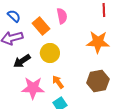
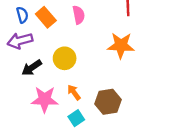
blue semicircle: (14, 16) -> (22, 15), turned 32
orange rectangle: (41, 26) -> (46, 17), moved
brown hexagon: (98, 81) -> (108, 102), moved

